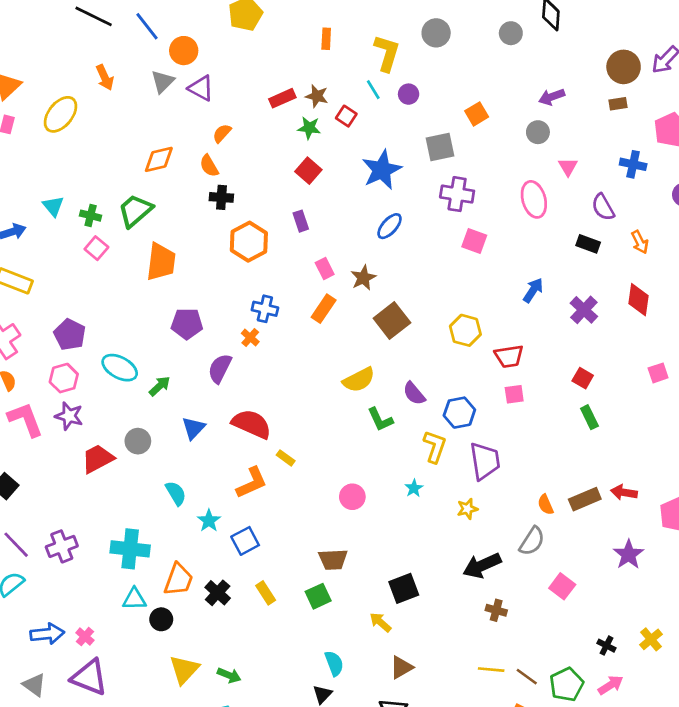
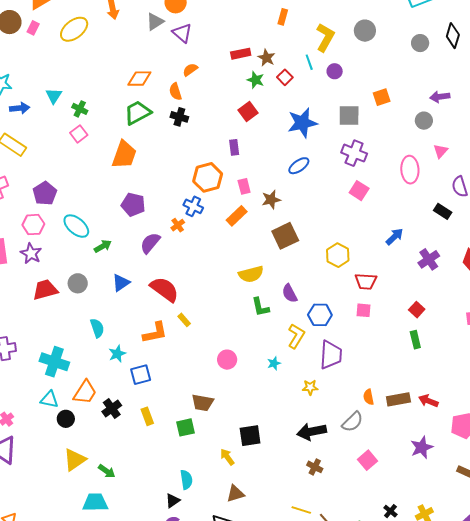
green trapezoid: (135, 211) -> (138, 113), moved
orange hexagon: (249, 242) -> (208, 177), moved

